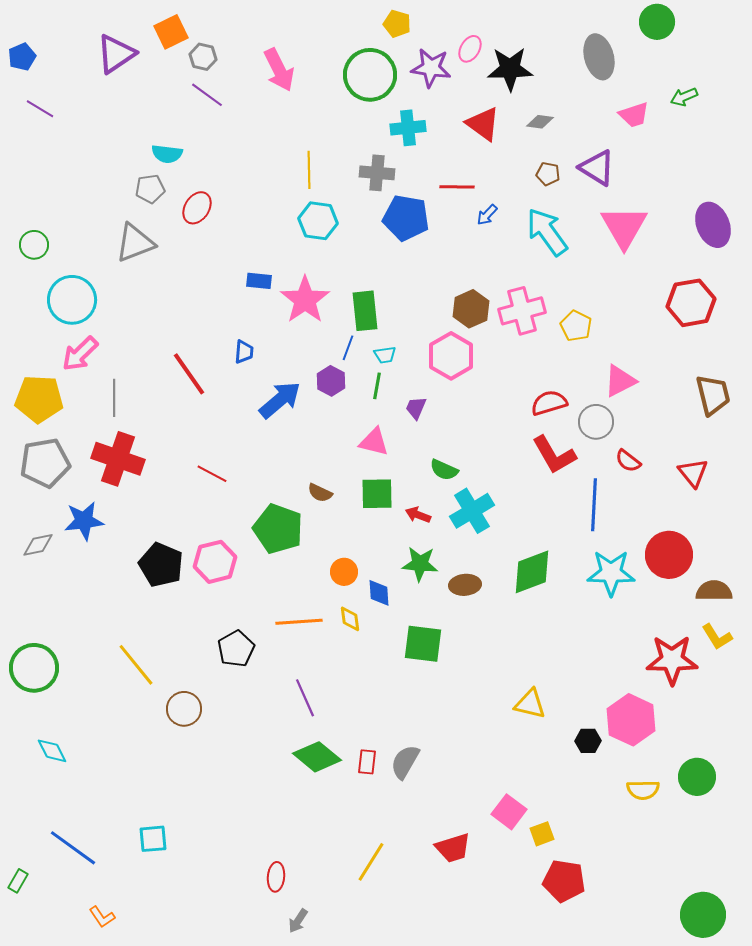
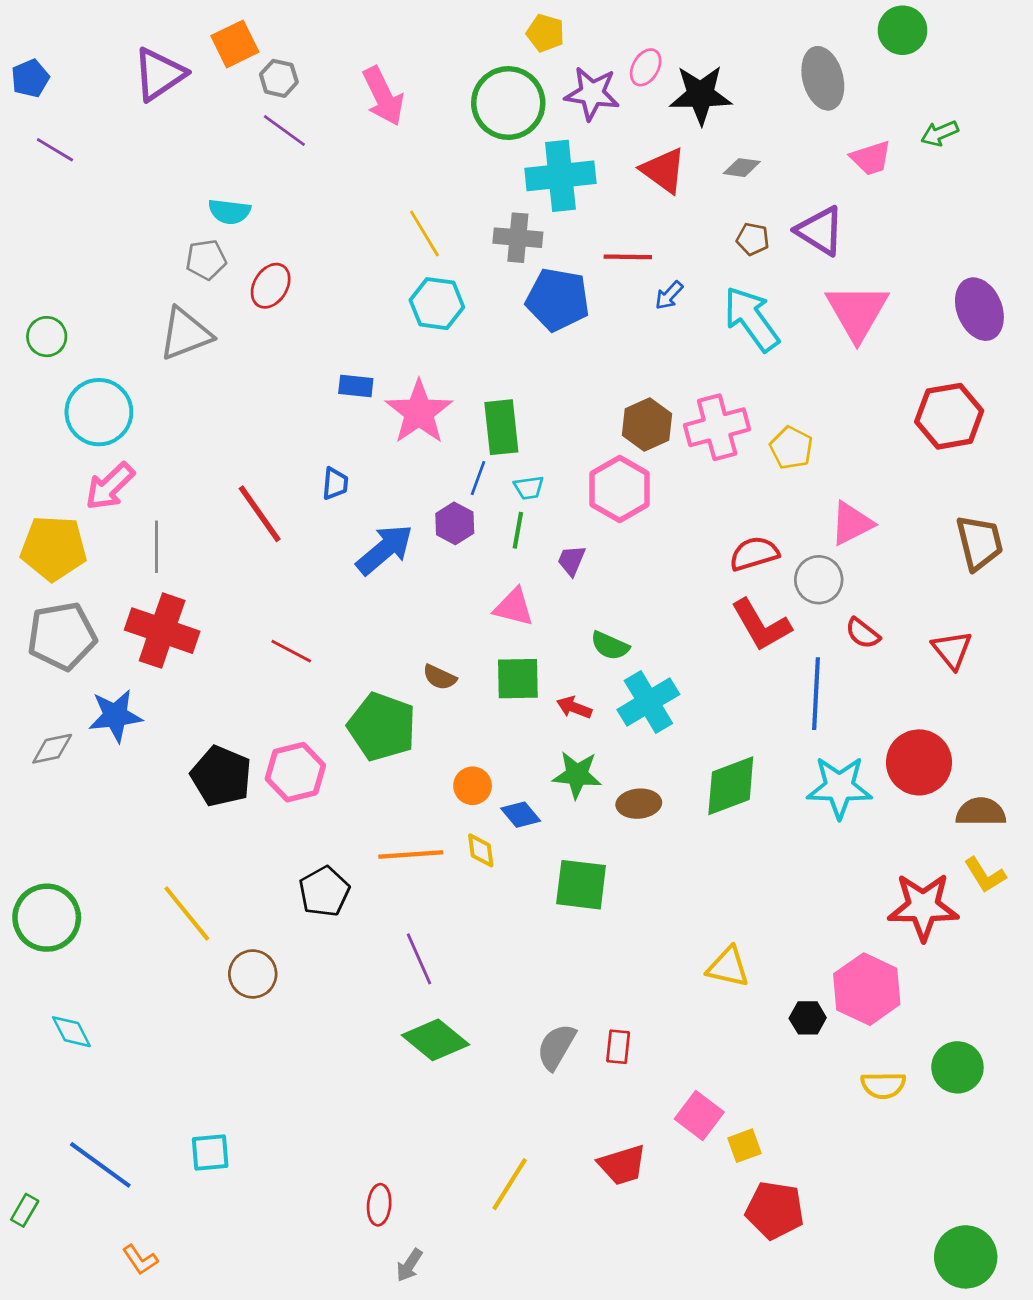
cyan cross: (408, 128) -> (560, 176), size x1.4
yellow line: (309, 170) -> (424, 234), turned -30
blue diamond: (379, 593) -> (521, 815), turned -36
red rectangle: (367, 762) -> (618, 1047), moved

